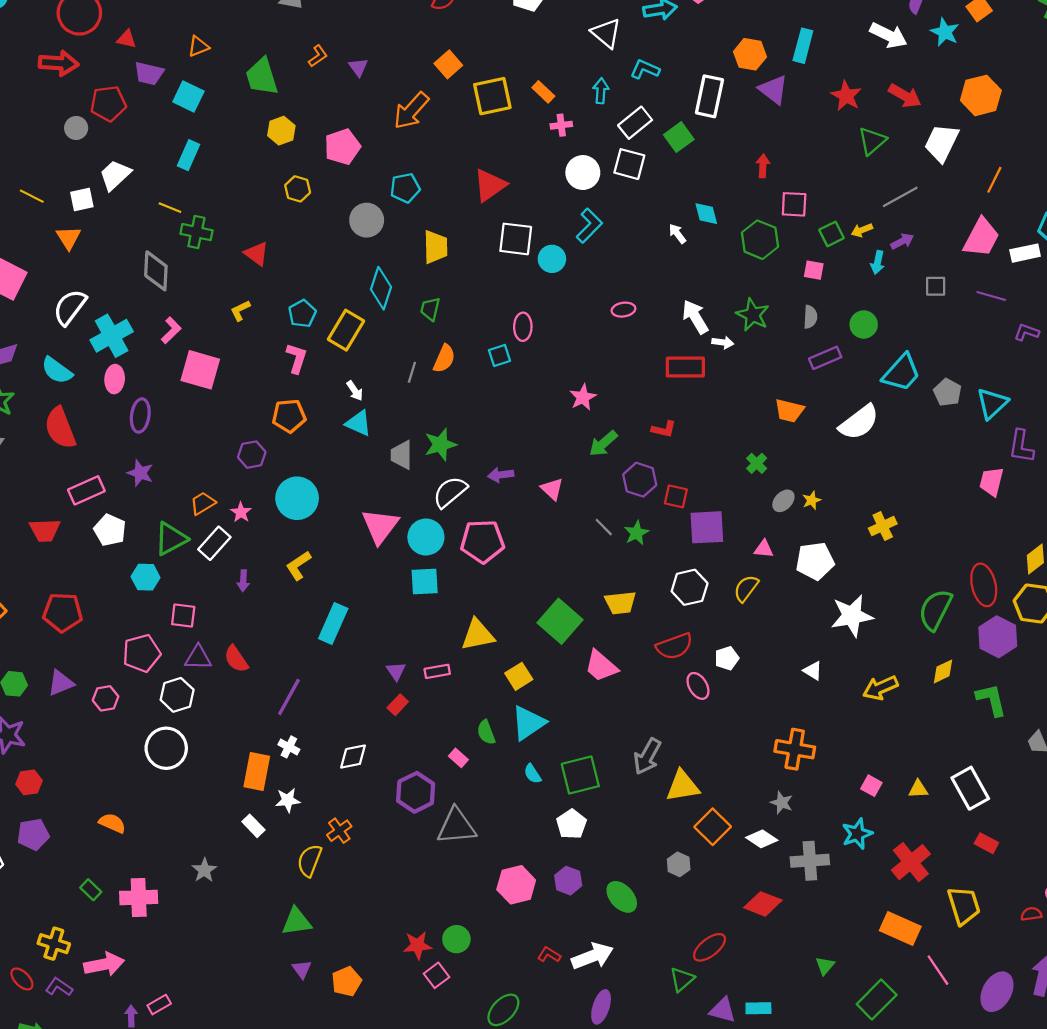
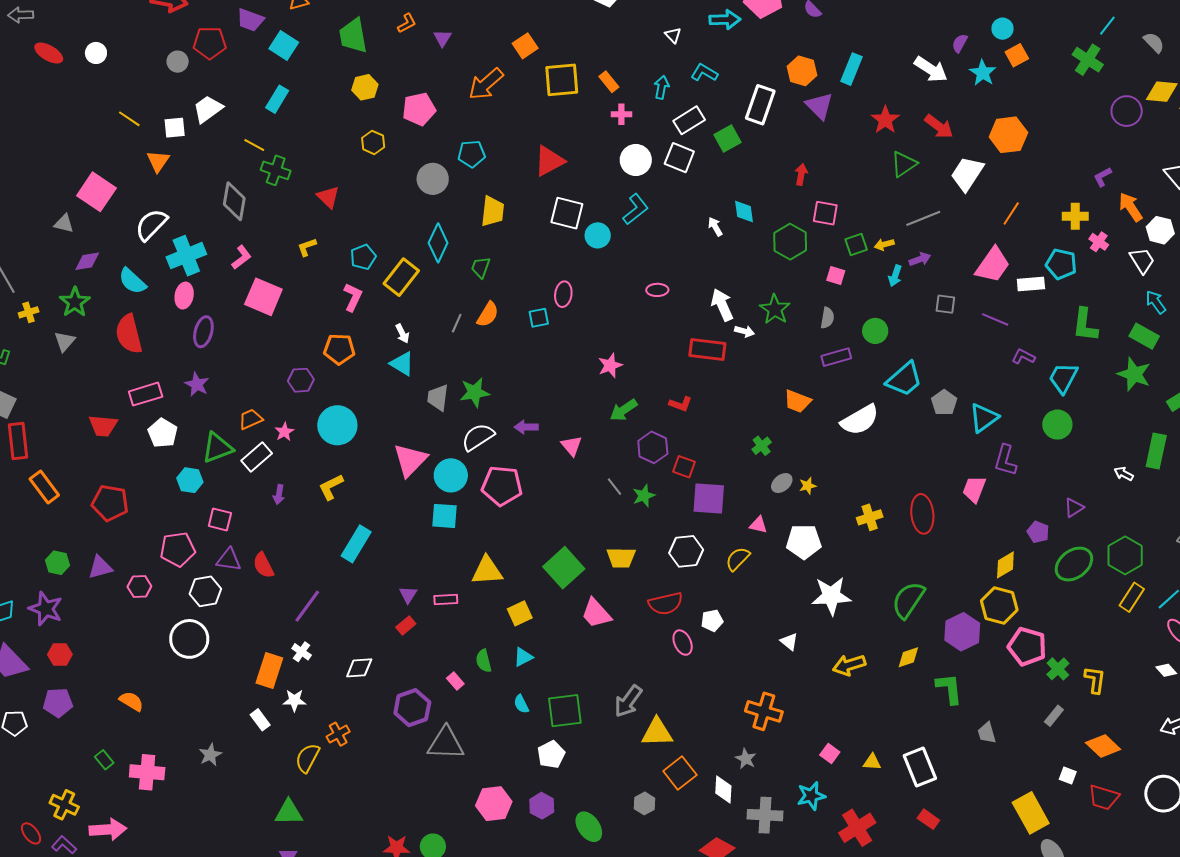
white triangle: (606, 33) -> (673, 35), size x0.6
red ellipse: (984, 585) -> (922, 514), moved
cyan triangle: (528, 723) -> (523, 657), size x0.6
white diamond: (762, 839) -> (723, 790), turned 52

